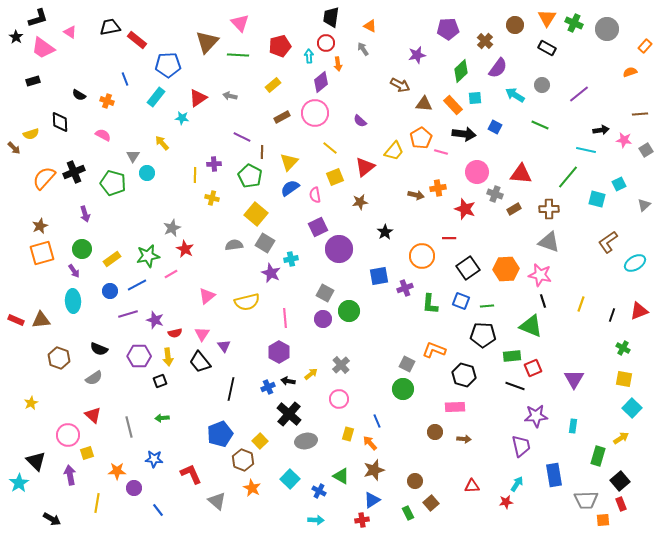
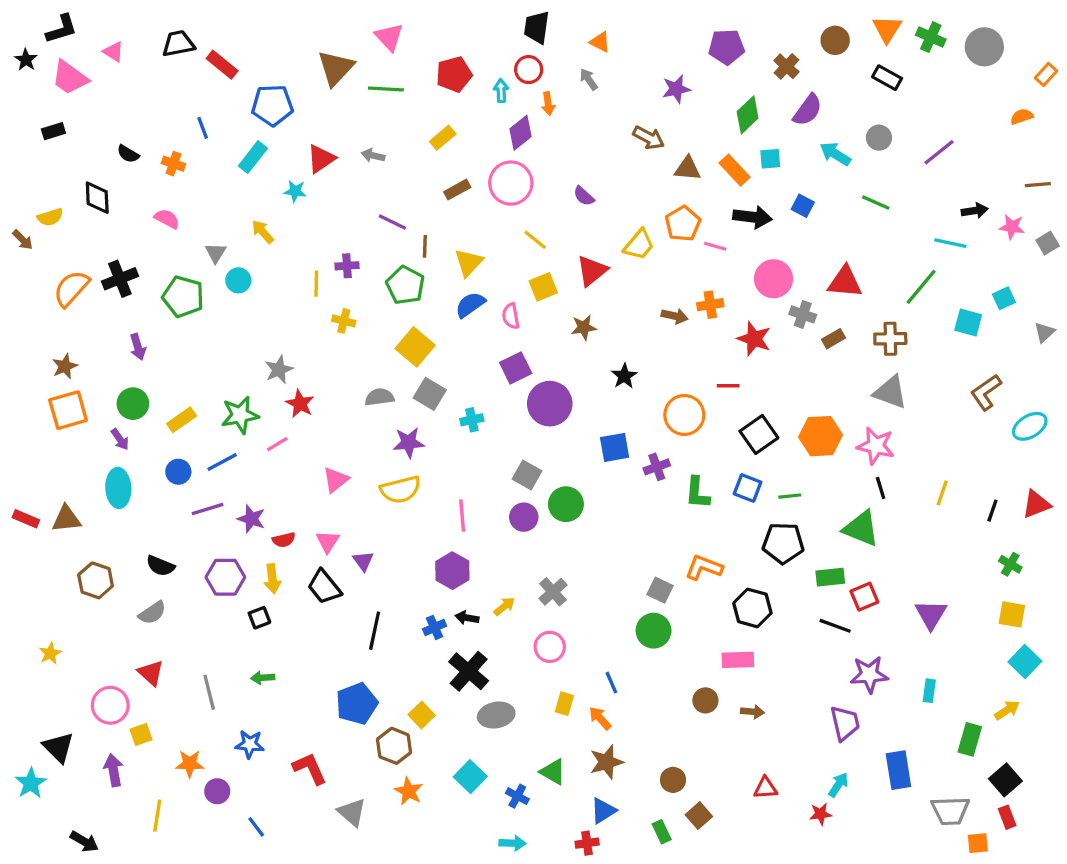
purple star: (271, 273) -> (409, 443), moved, turned -30

